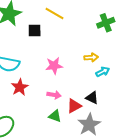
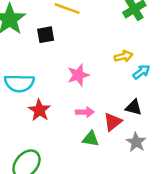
gray star: (89, 125) -> (136, 142), size x0.7

